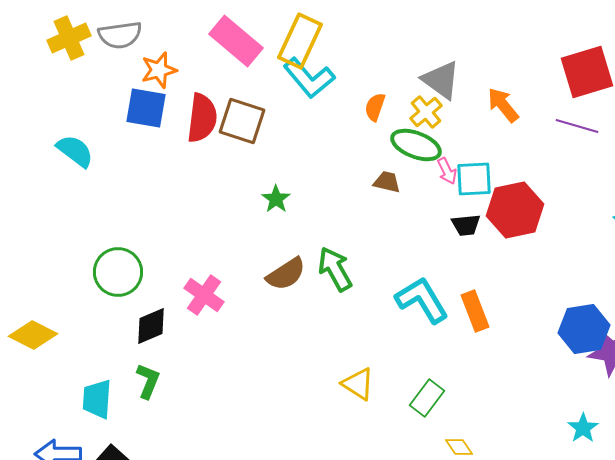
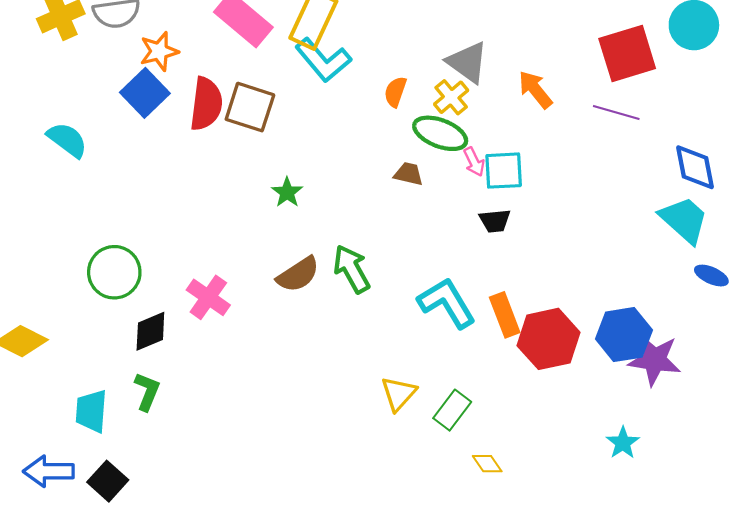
blue square: (146, 108) -> (145, 93), turned 36
red hexagon: (515, 210) -> (548, 339), moved
yellow triangle: (358, 384) -> (399, 394), moved, turned 39

